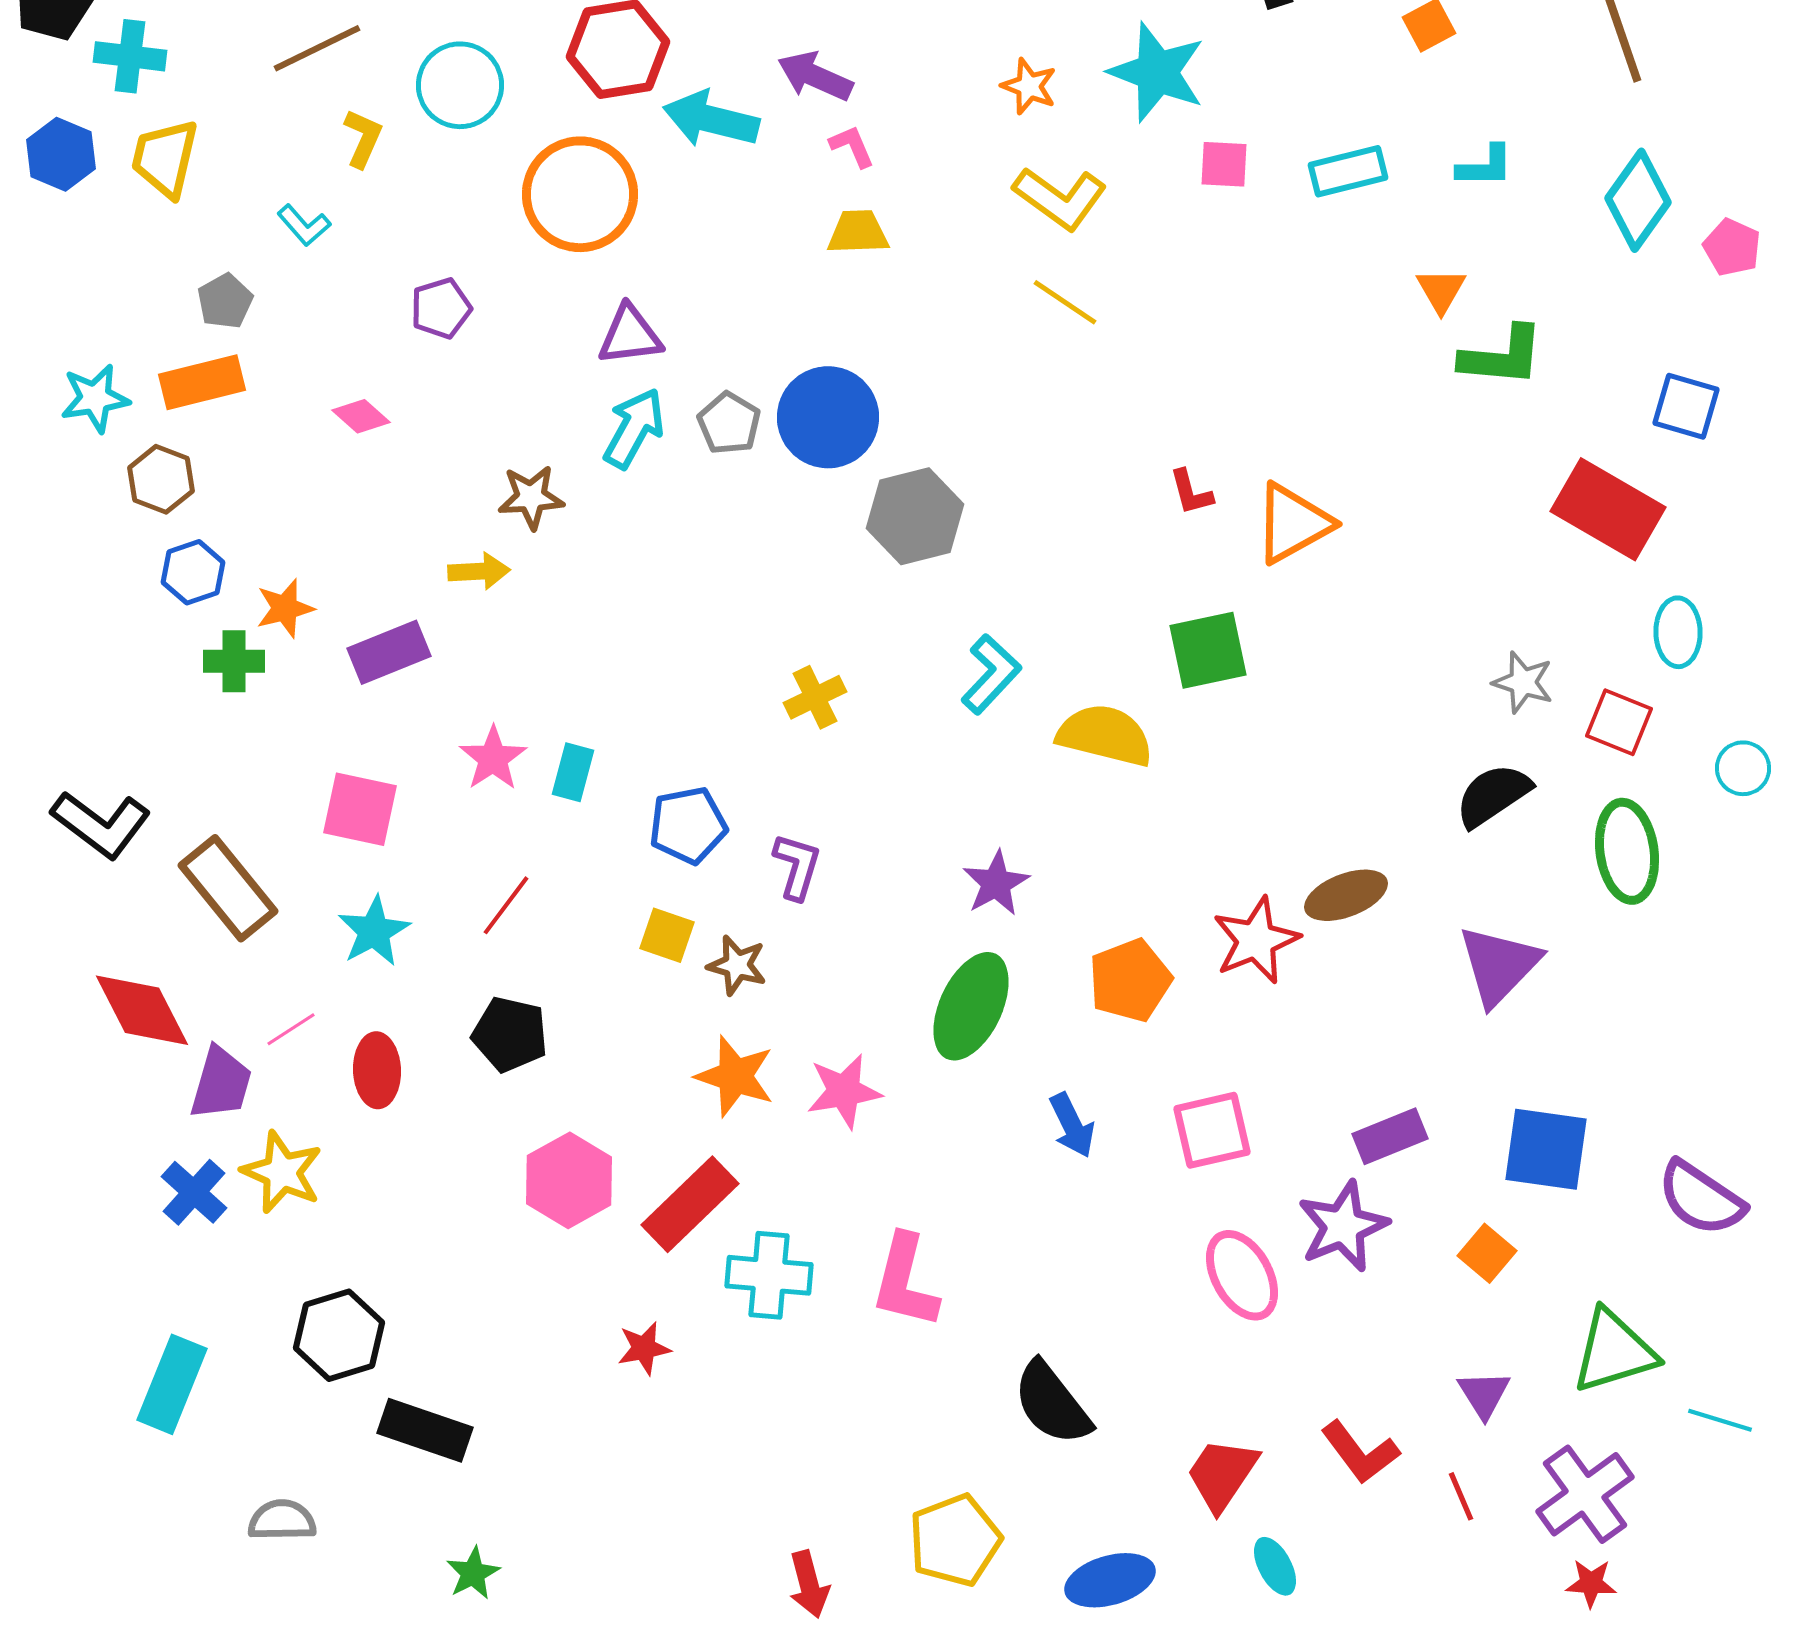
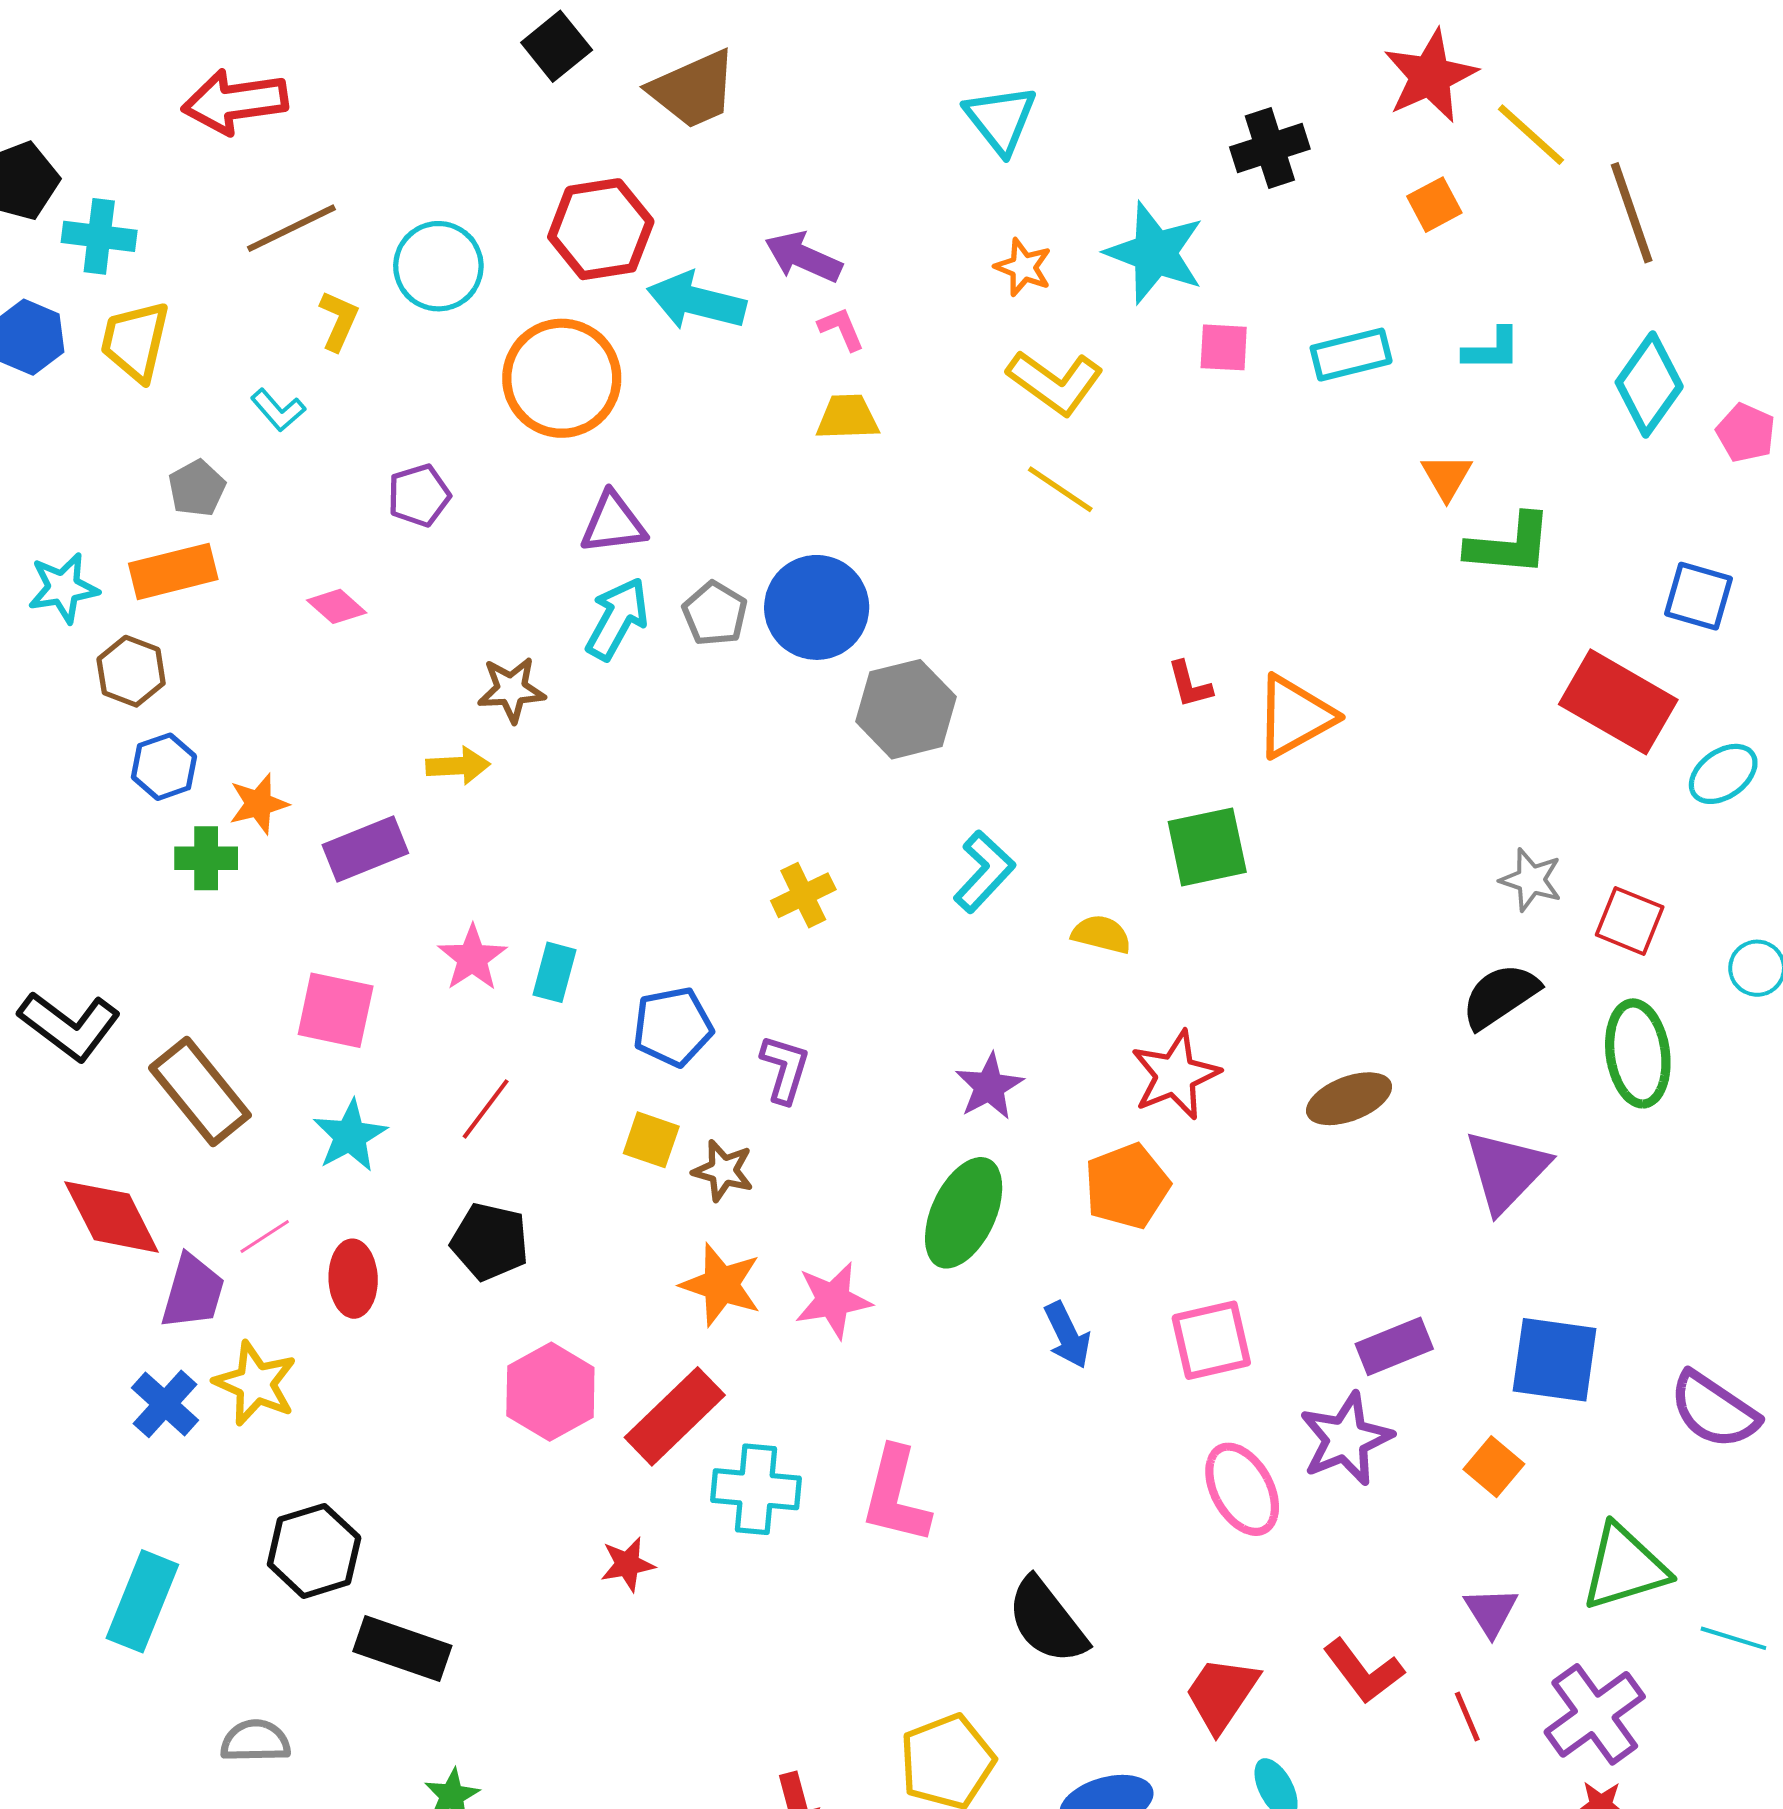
cyan ellipse: (1678, 632) -> (1723, 774), moved, turned 56
yellow semicircle: (1105, 735) -> (1101, 934), size x0.6
red star: (1256, 940) -> (1175, 1075), moved

